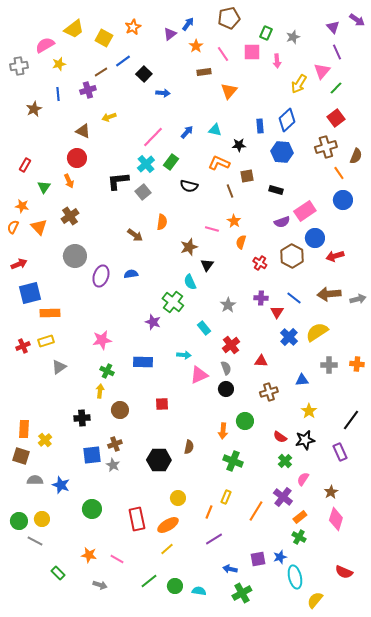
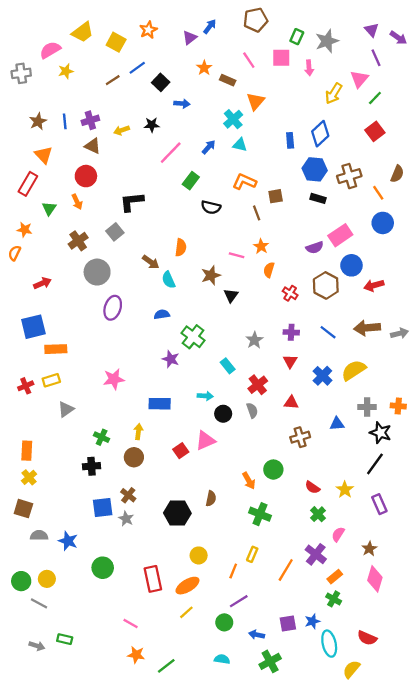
purple arrow: (357, 20) -> (398, 38), moved
gray star: (293, 37) -> (327, 41), size x1.5
orange star: (196, 46) -> (204, 68), moved
brown rectangle: (204, 72) -> (228, 80), turned 32
purple cross: (88, 90) -> (90, 120), moved
blue line: (58, 94) -> (65, 121), moved
black star: (239, 145) -> (152, 125), moved
brown cross: (326, 147) -> (349, 176), moved
cyan cross: (146, 164) -> (233, 119), moved
red rectangle: (25, 165) -> (28, 184), size x1.5
black rectangle: (276, 190) -> (318, 198), moved
gray square: (143, 192) -> (115, 232), moved
orange triangle: (39, 227) -> (44, 155), moved
gray circle: (75, 256) -> (97, 272), moved
red arrow: (19, 264) -> (42, 283), moved
blue semicircle: (131, 274) -> (162, 314), moved
cyan semicircle: (190, 282) -> (168, 280), moved
red triangle: (277, 312) -> (290, 361), moved
green cross: (107, 371) -> (102, 437), moved
pink triangle: (199, 375) -> (205, 441), moved
black circle: (226, 389) -> (223, 414), moved
yellow arrow: (100, 391) -> (138, 432), moved
red square: (162, 404) -> (181, 451), turned -32
yellow star: (309, 411) -> (345, 490), moved
black line: (351, 420) -> (375, 464), moved
orange rectangle: (24, 429) -> (27, 451), moved
orange arrow: (223, 431) -> (249, 481), turned -35
yellow cross: (45, 440) -> (29, 477), moved
black star: (305, 440) -> (380, 433), moved, turned 30
brown cross: (115, 444) -> (128, 495), turned -32
orange star: (89, 555) -> (136, 655), moved
red semicircle: (344, 572) -> (367, 638), moved
green rectangle: (58, 573) -> (65, 639), turned -32
green line: (149, 581) -> (166, 666), moved
gray arrow: (100, 585) -> (37, 646), moved
green circle: (175, 586) -> (224, 622), moved

